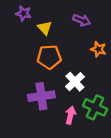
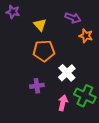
purple star: (23, 13) -> (13, 12), moved
orange star: (98, 49) -> (86, 36), moved
purple cross: (41, 96) -> (37, 86), size x0.6

